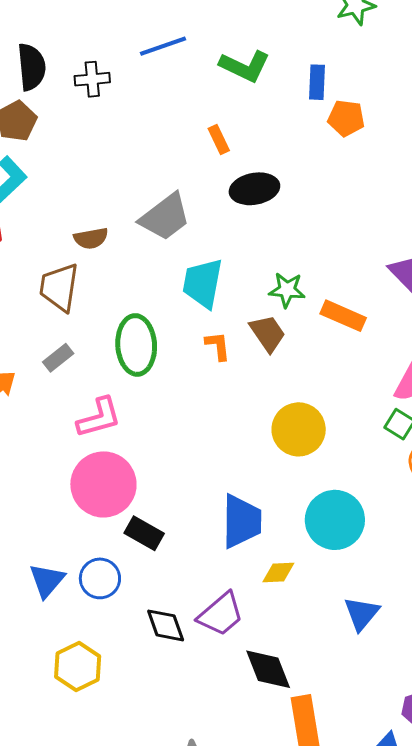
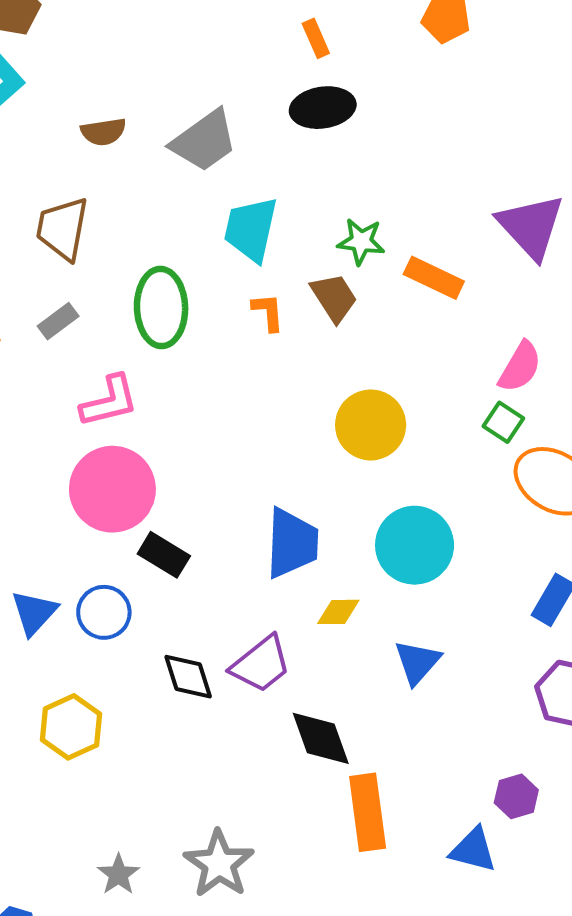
orange rectangle: (219, 139) -> (316, 38), moved
brown semicircle: (91, 238) -> (103, 132), moved
blue triangle: (361, 614) -> (417, 662), moved

